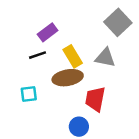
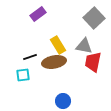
purple rectangle: (48, 32) -> (38, 14), moved
black line: (37, 55) -> (30, 57), moved
red trapezoid: (95, 99) -> (93, 62), moved

